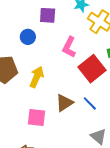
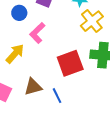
pink L-shape: (69, 47) -> (37, 33), moved

